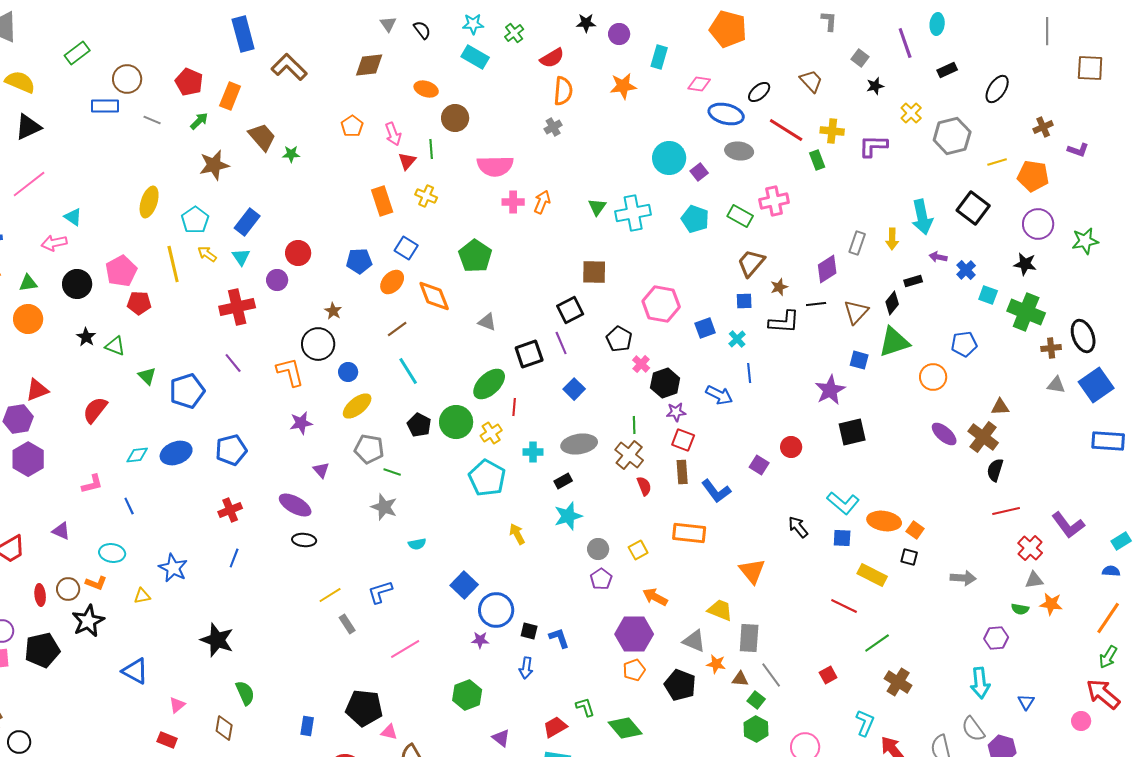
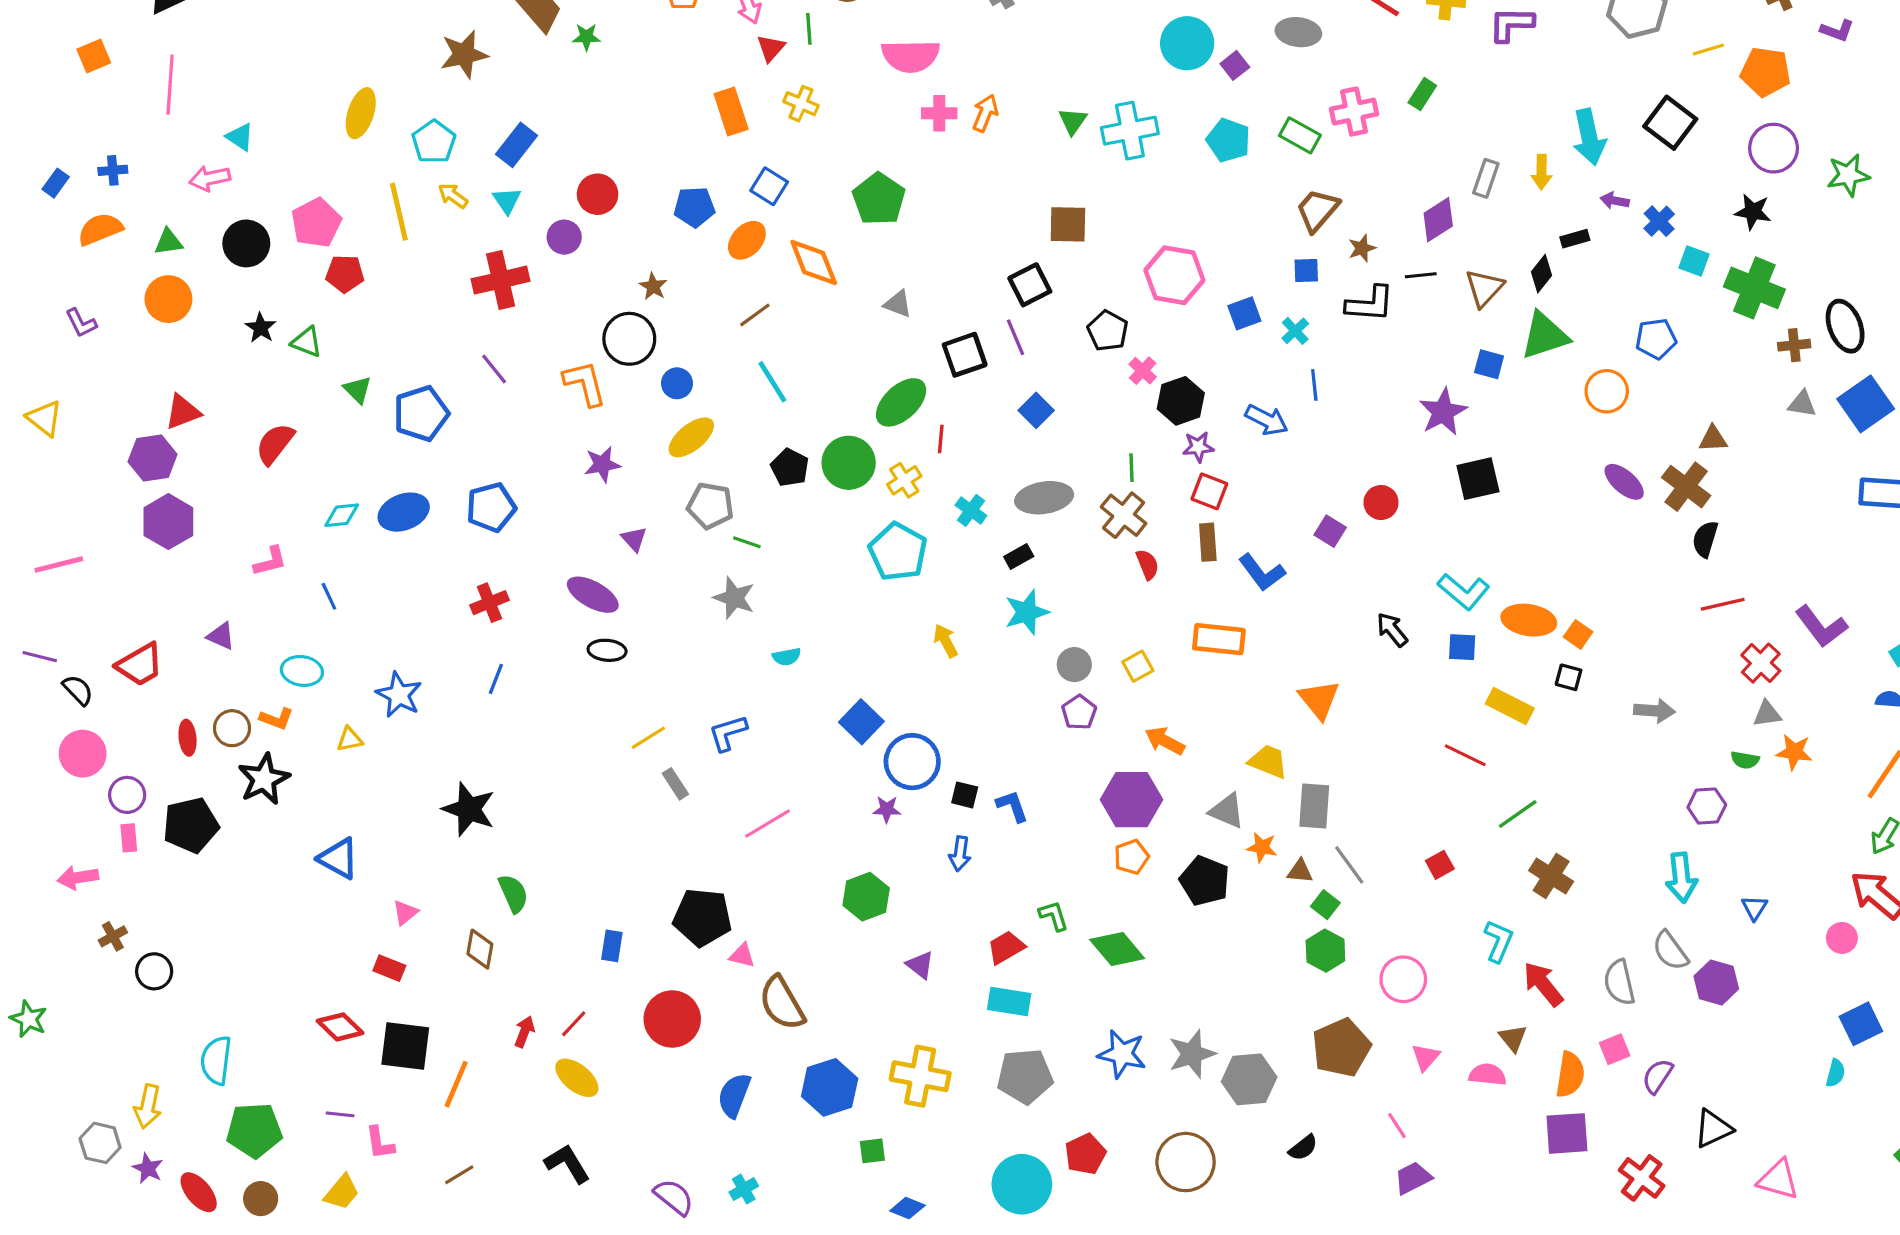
green rectangle: (817, 160) -> (1422, 94), moved, turned 54
pink line: (29, 184) -> (170, 85), turned -48
cyan cross: (533, 452) -> (971, 510), turned 36

